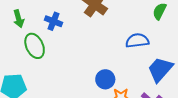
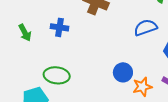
green ellipse: (35, 46) -> (57, 75), moved, turned -45

